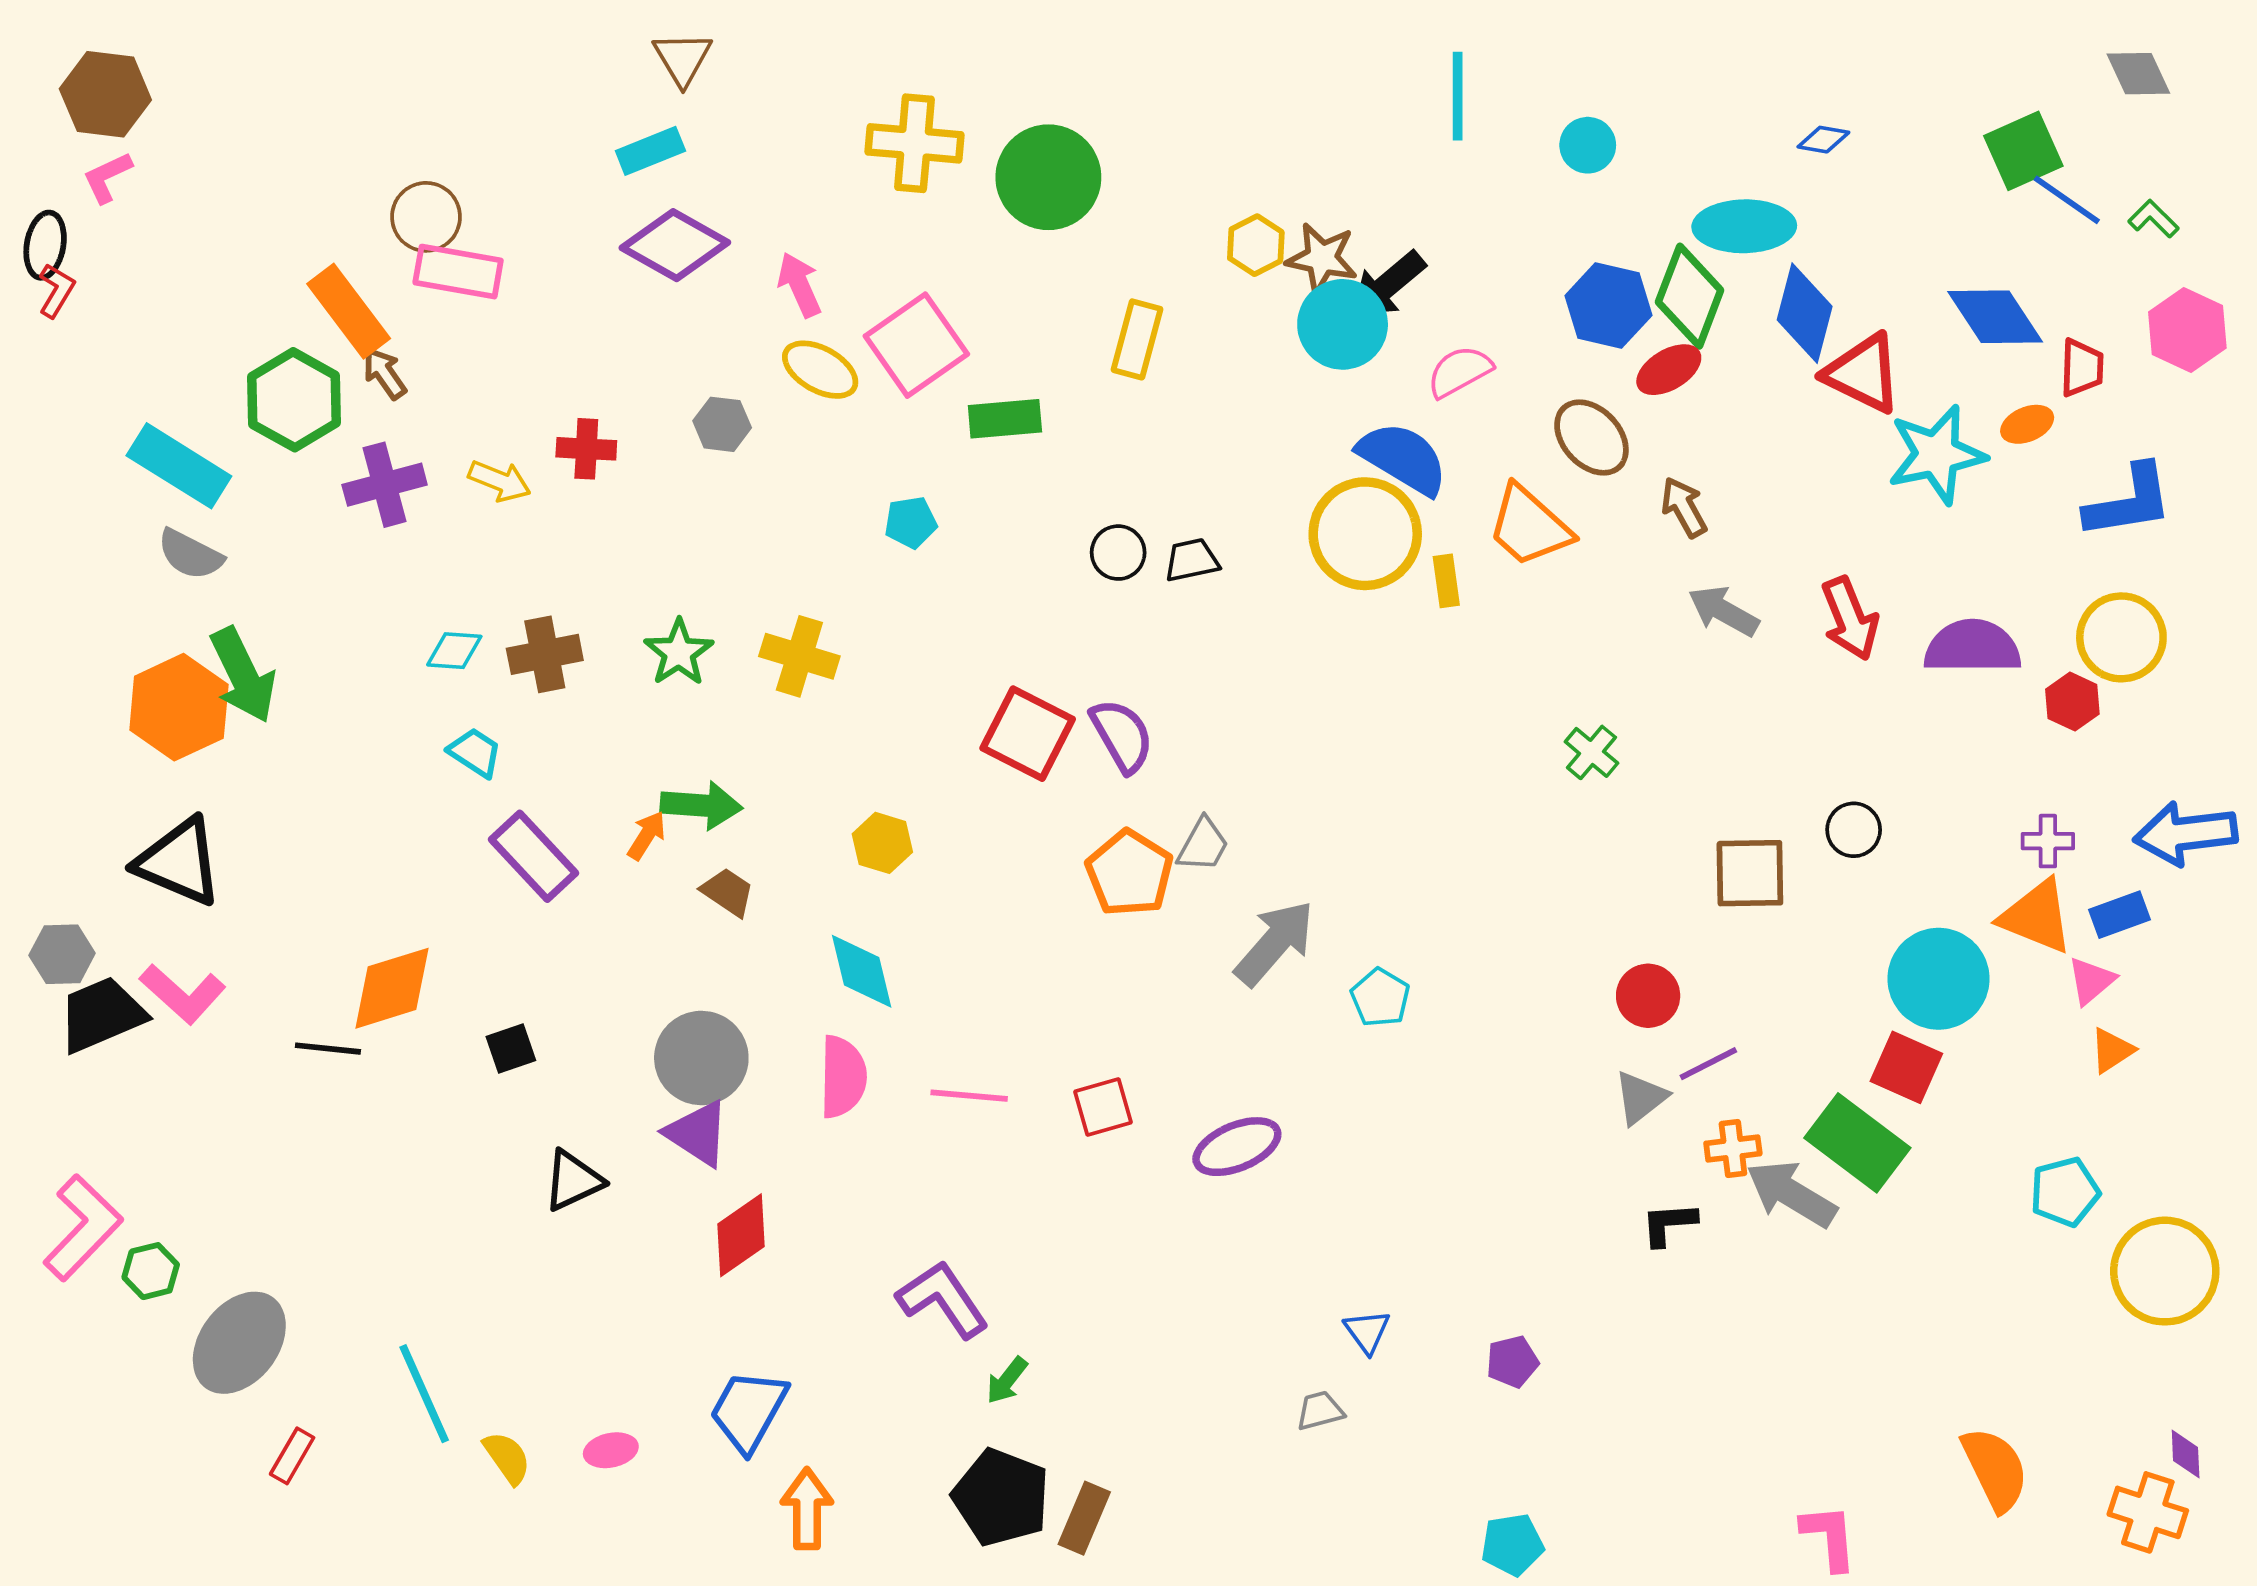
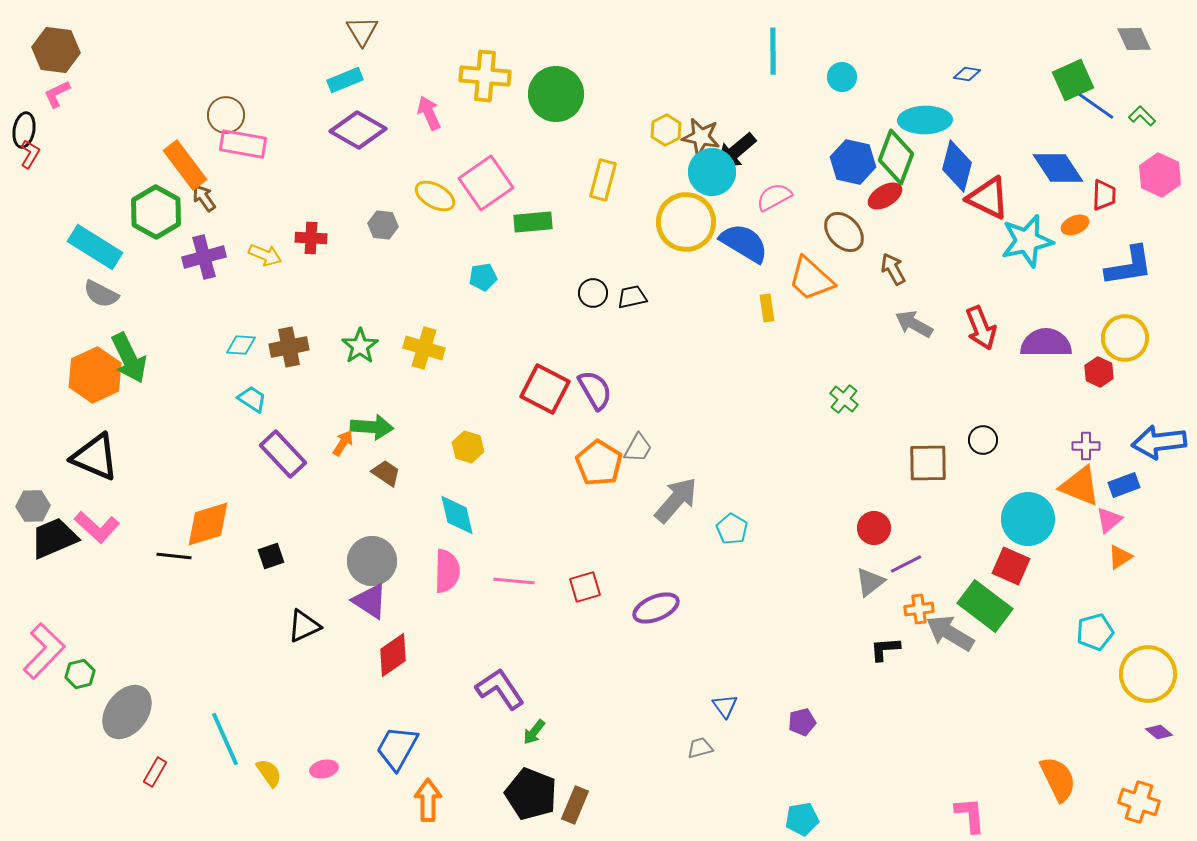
pink arrow: (799, 285) -> (429, 113), moved
yellow circle: (1365, 534) -> (686, 222), moved
purple diamond: (2186, 1454) -> (1159, 732), moved, turned -48

